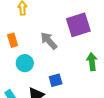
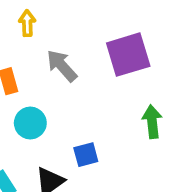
gray arrow: (49, 41) -> (62, 66), moved

